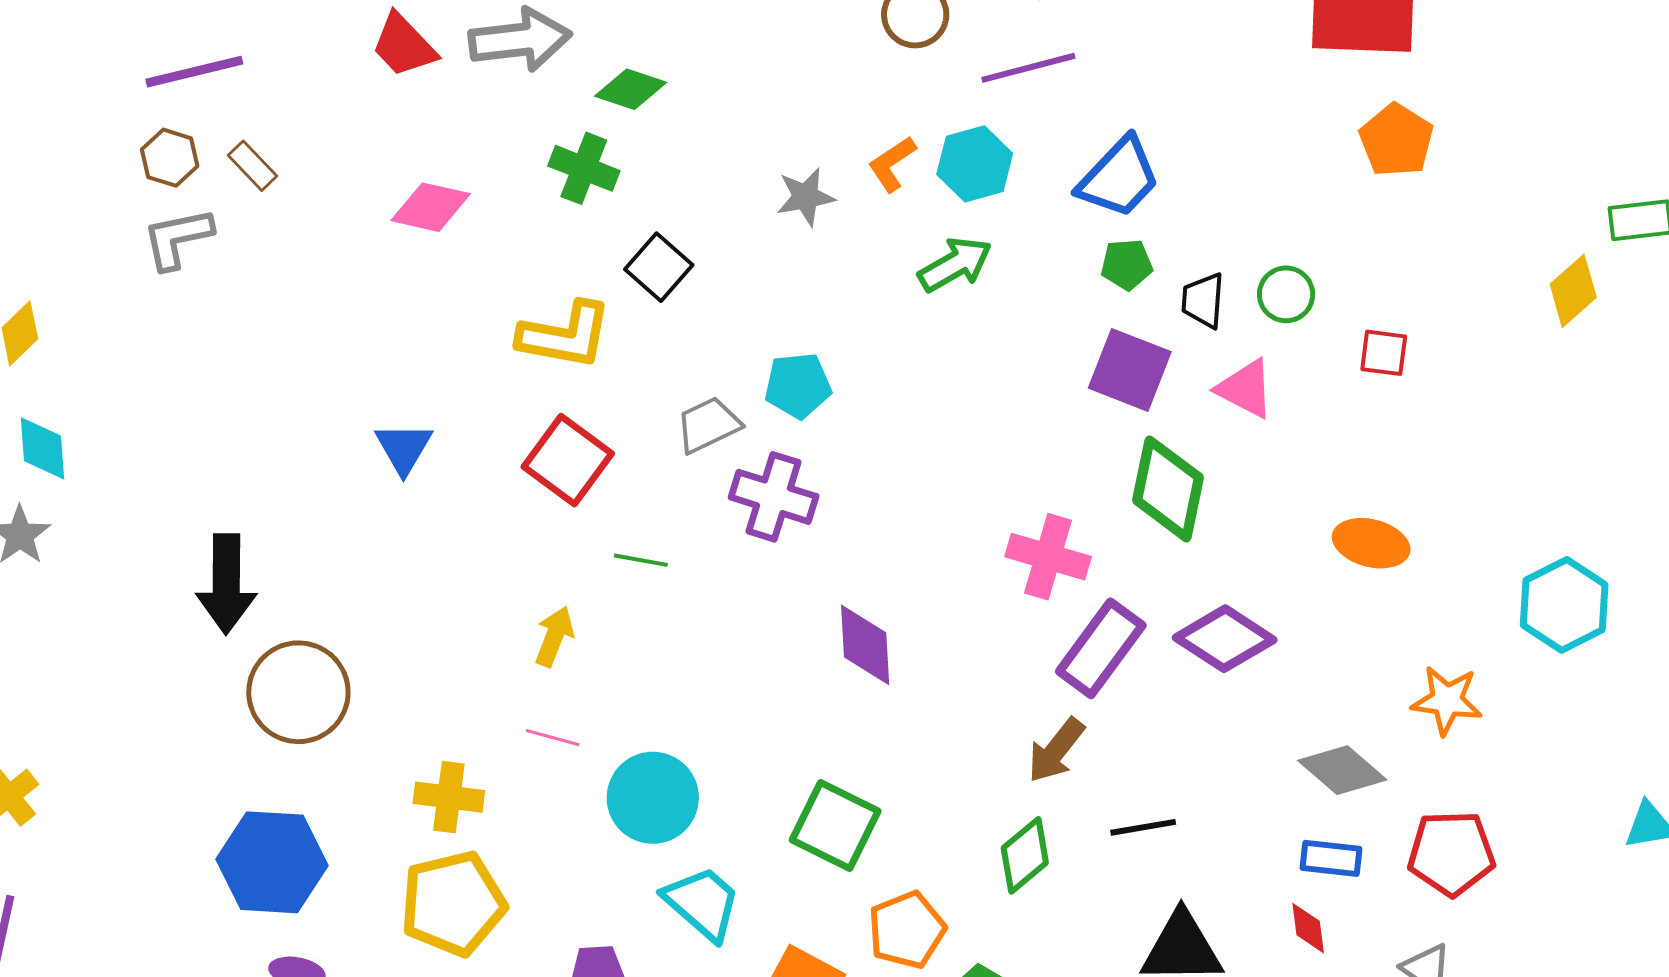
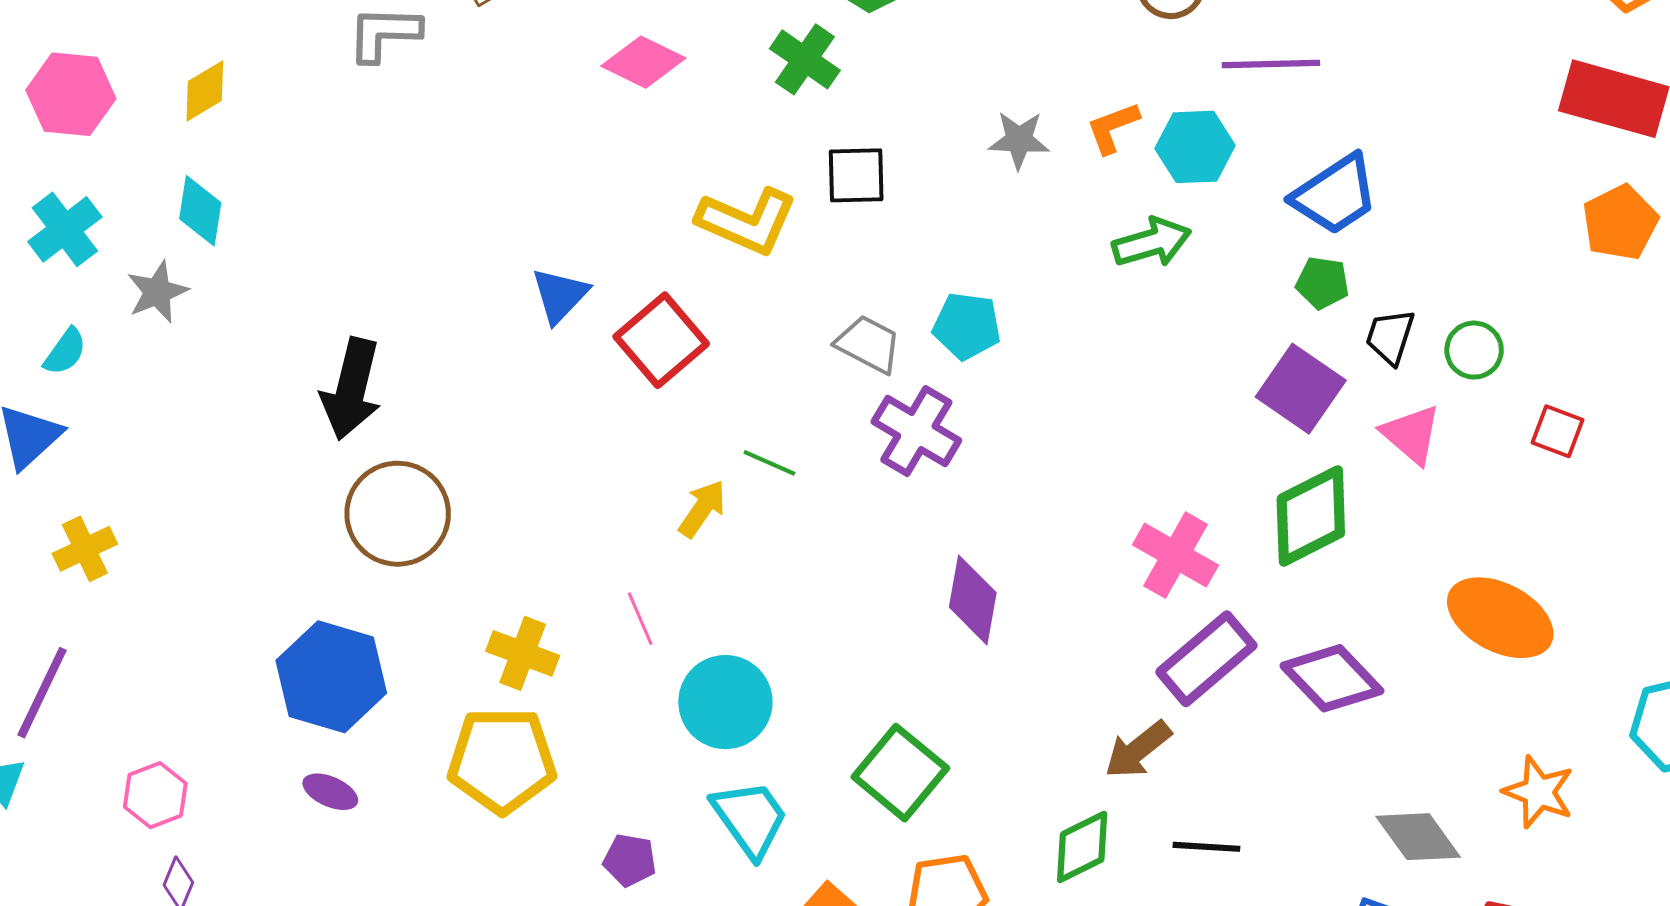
black square: (659, 267) -> (856, 175), turned 34
gray trapezoid: (708, 425) -> (868, 344), turned 40
red square: (568, 460) -> (661, 340), moved
green diamond: (1168, 489) -> (1311, 516), turned 38
orange ellipse: (1371, 543) -> (1500, 618), size x1.4
yellow arrow: (554, 636) -> (702, 509), moved
pink line: (553, 738) -> (640, 619), turned 38

